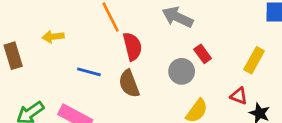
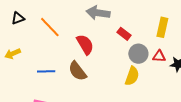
red semicircle: (132, 46) -> (85, 44), moved
gray circle: (182, 71) -> (138, 54), moved

